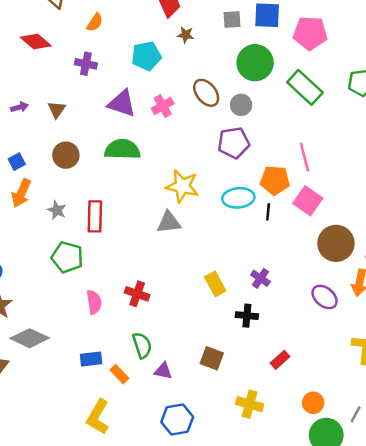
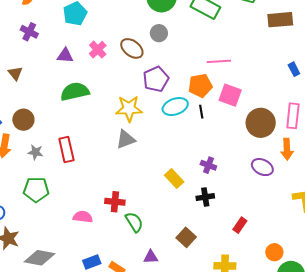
purple cross: (86, 64) -> (29, 32), turned 30
brown ellipse: (206, 93) -> (132, 48), moved
purple triangle: (122, 103) -> (65, 56), size x0.7
purple pentagon: (234, 143) -> (156, 79), moved
brown circle: (66, 155) -> (23, 120), moved
pink line: (304, 157) -> (219, 61), turned -65
green pentagon: (67, 257) -> (36, 190), moved
pink semicircle: (94, 302) -> (83, 217), turned -60
green semicircle: (142, 345) -> (134, 222), moved
brown square: (212, 358) -> (186, 237), turned 36

